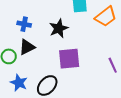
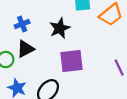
blue cross: (24, 24) -> (22, 24), turned -32

